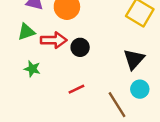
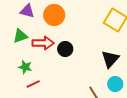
red line: (76, 89) -> (33, 84), moved

